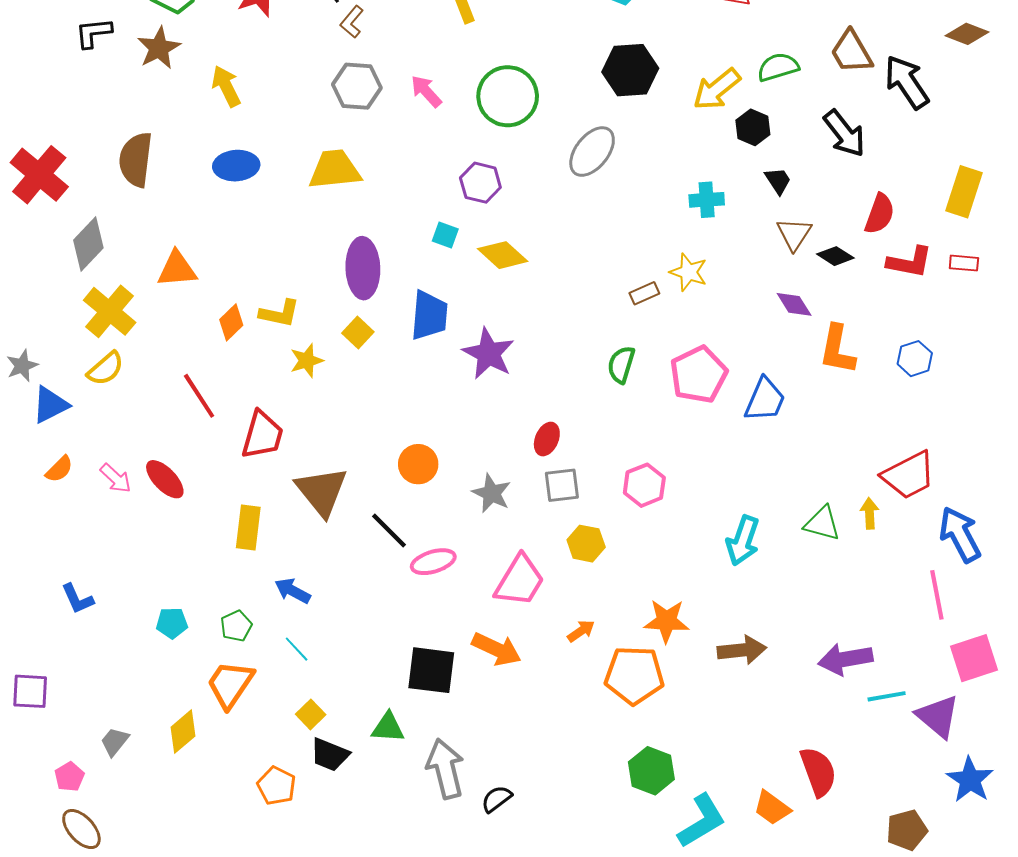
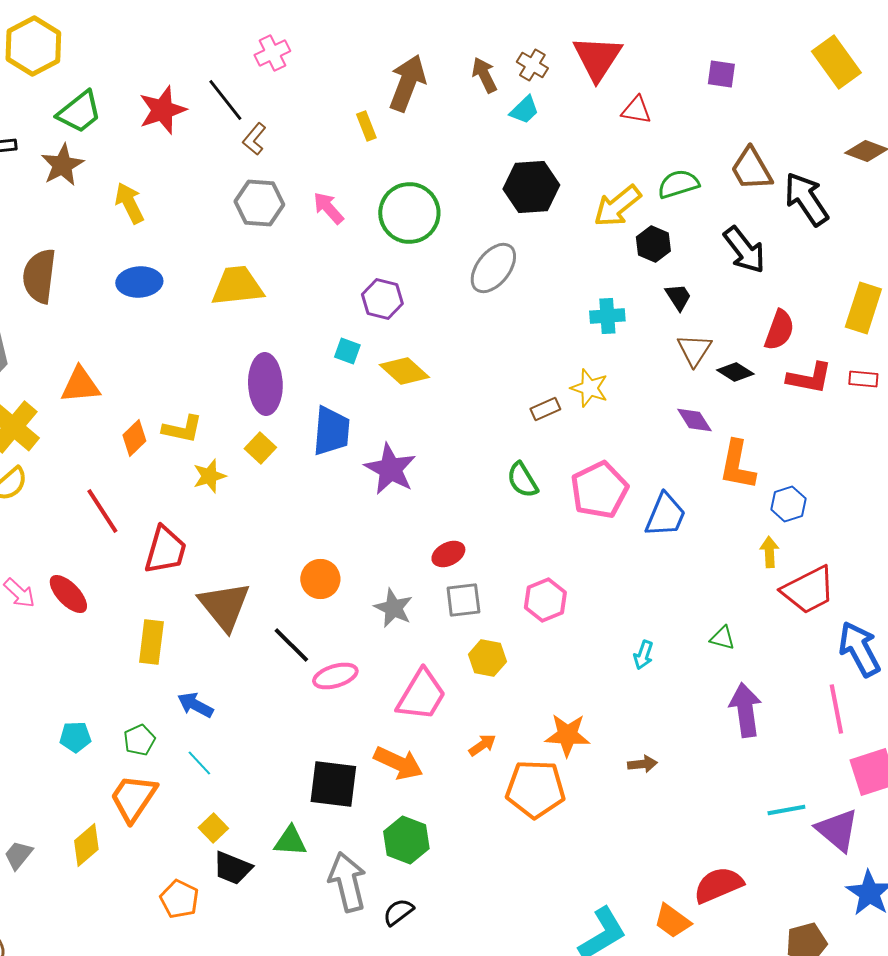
blue hexagon: (915, 359) -> (788, 504), moved
green semicircle: (621, 365) -> (522, 480), turned -48
red ellipse: (547, 439) -> (448, 554), turned 40
yellow arrow: (869, 513) -> (769, 552), moved
green triangle: (822, 523) -> (722, 638), size x0.7
cyan arrow: (743, 541) -> (643, 655), size x0.6
brown arrow: (742, 650) -> (642, 764), size x0.6
purple arrow: (845, 659) -> (745, 710), moved, turned 92
green hexagon: (651, 771) -> (406, 840), moved
red semicircle: (818, 772) -> (718, 885), turned -93

